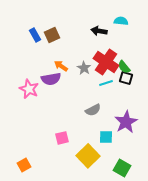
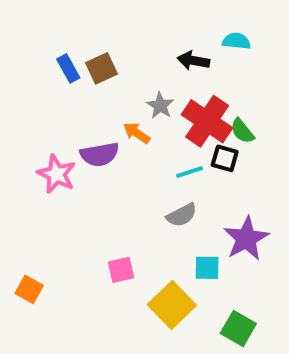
orange arrow: (61, 66) -> (137, 133), moved
gray star: (84, 68) -> (160, 106), moved
black square: (126, 78) -> (225, 158), moved
cyan line: (106, 83) -> (189, 172), moved
orange square: (24, 165) -> (29, 289), moved, turned -32

